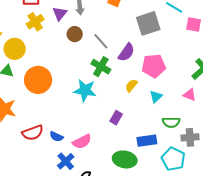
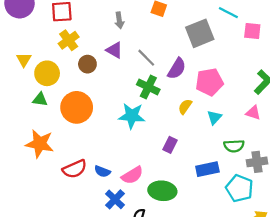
purple triangle: (60, 13) -> (114, 50), moved, turned -35
brown circle: (75, 34) -> (87, 64), moved
green ellipse: (125, 159) -> (162, 191), moved

